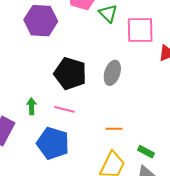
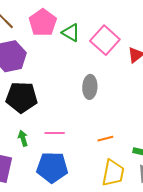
pink square: (140, 30) -> (105, 40), turned -32
black pentagon: (70, 73) -> (22, 97), moved

